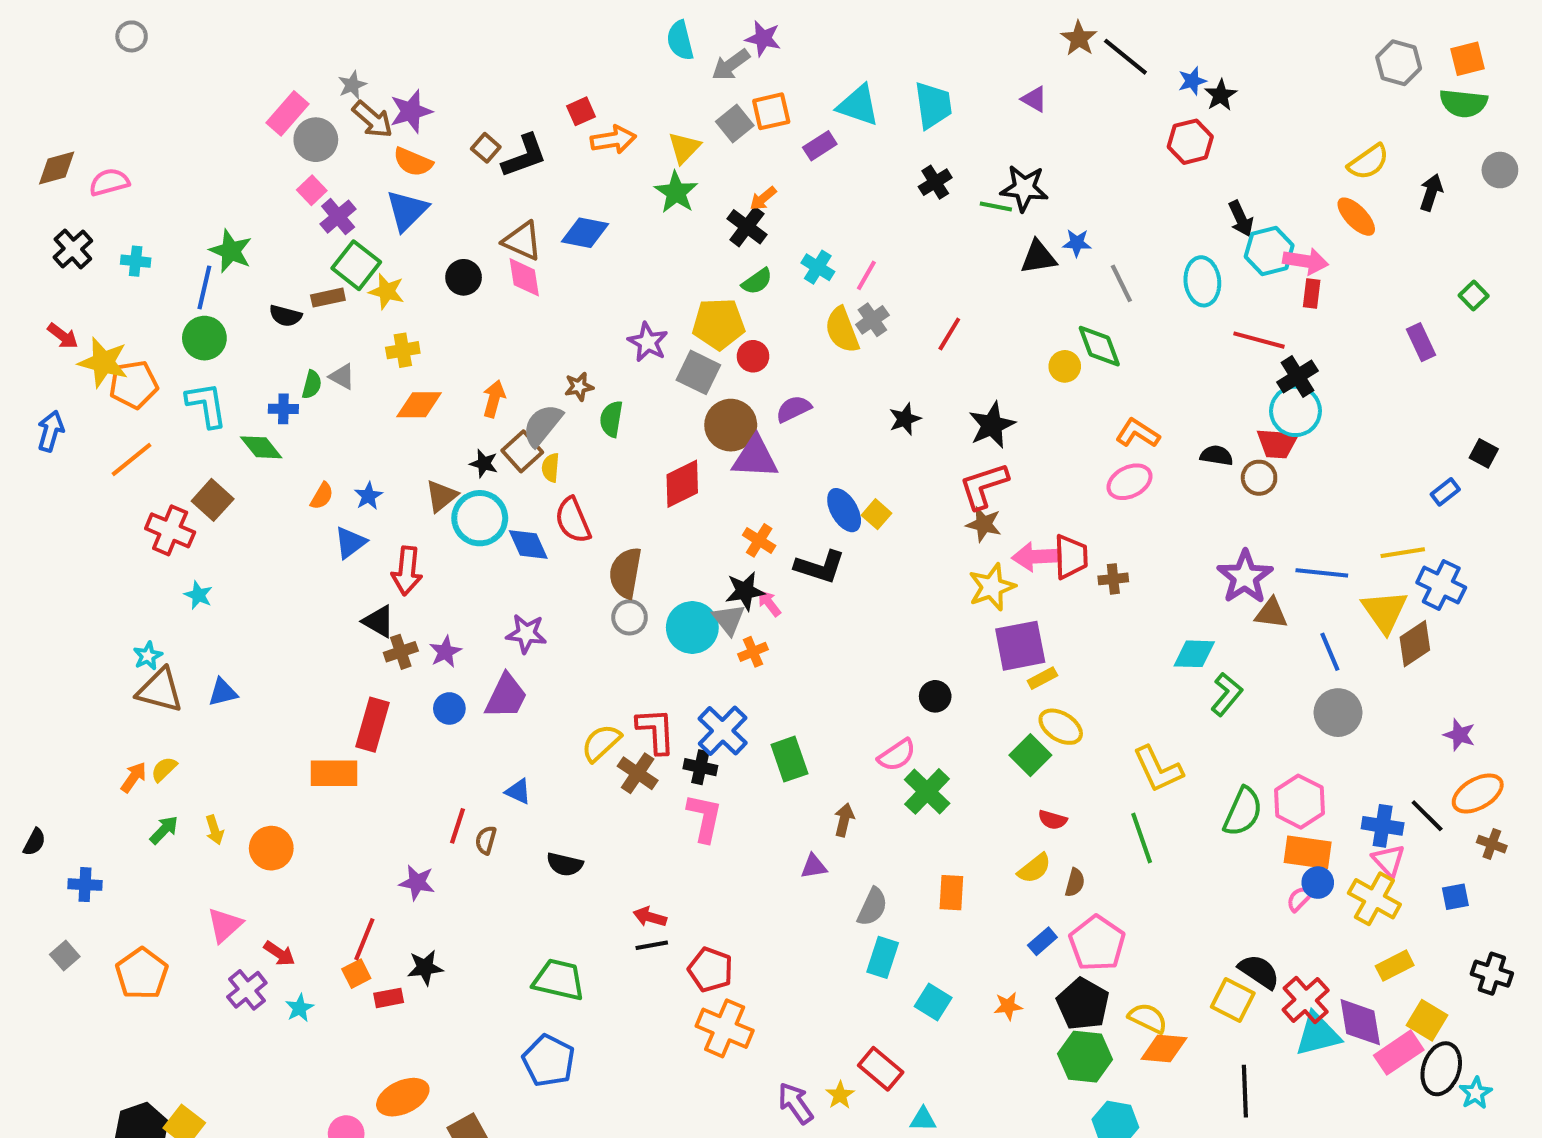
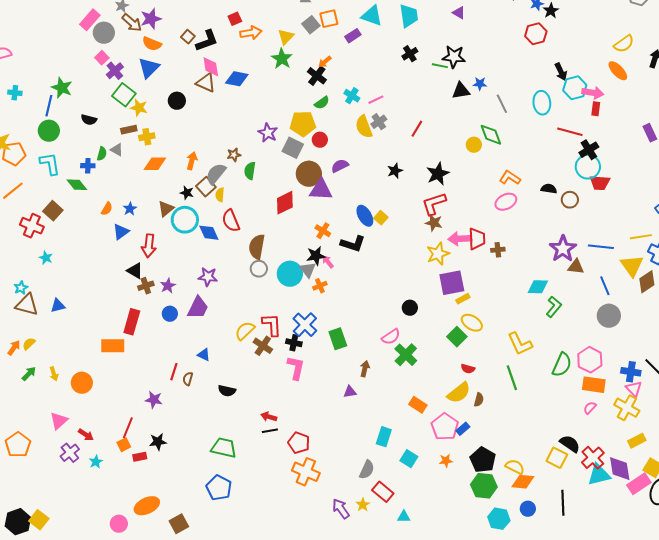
pink line: (866, 275) -> (376, 100), turned 35
pink diamond: (524, 277) -> (211, 67), moved
brown rectangle: (328, 298) -> (129, 130), moved
red trapezoid: (1277, 443) -> (600, 183), moved
yellow semicircle: (1034, 868) -> (459, 393), size x1.4
blue circle: (1318, 883) -> (528, 509), moved
orange rectangle: (951, 893) -> (418, 405), turned -60
gray semicircle: (872, 907) -> (367, 470), moved
pink pentagon: (1097, 943) -> (445, 427), moved

